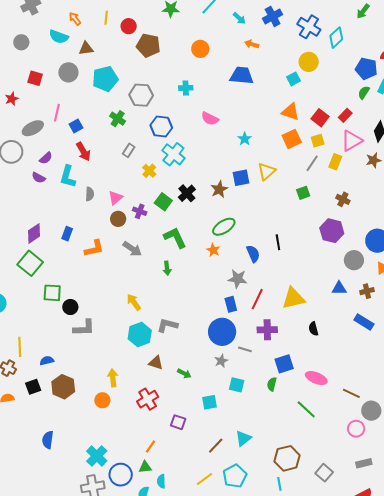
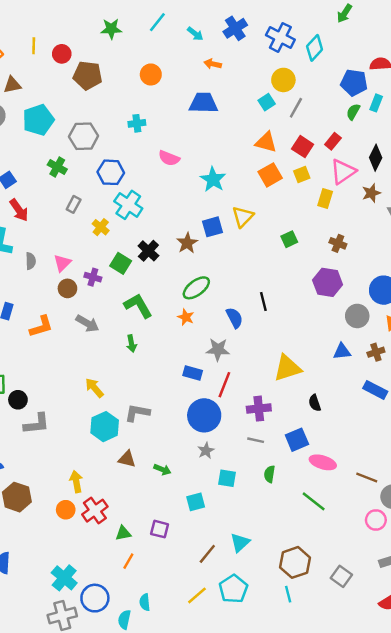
cyan star: (245, 139) -> (213, 179), size x1.5
gray line: (312, 163) -> (296, 108), moved
red line: (257, 299) -> (224, 385), moved
blue rectangle: (231, 304) -> (193, 373), moved, turned -56
gray line: (245, 349) -> (256, 440), moved
blue square: (284, 364) -> (297, 440), moved
red cross: (148, 399) -> (95, 511), moved
green triangle: (145, 467) -> (123, 533), moved

